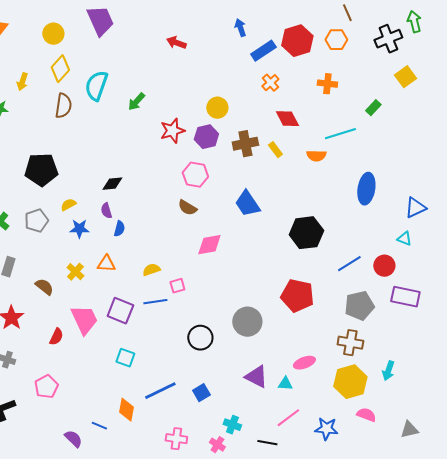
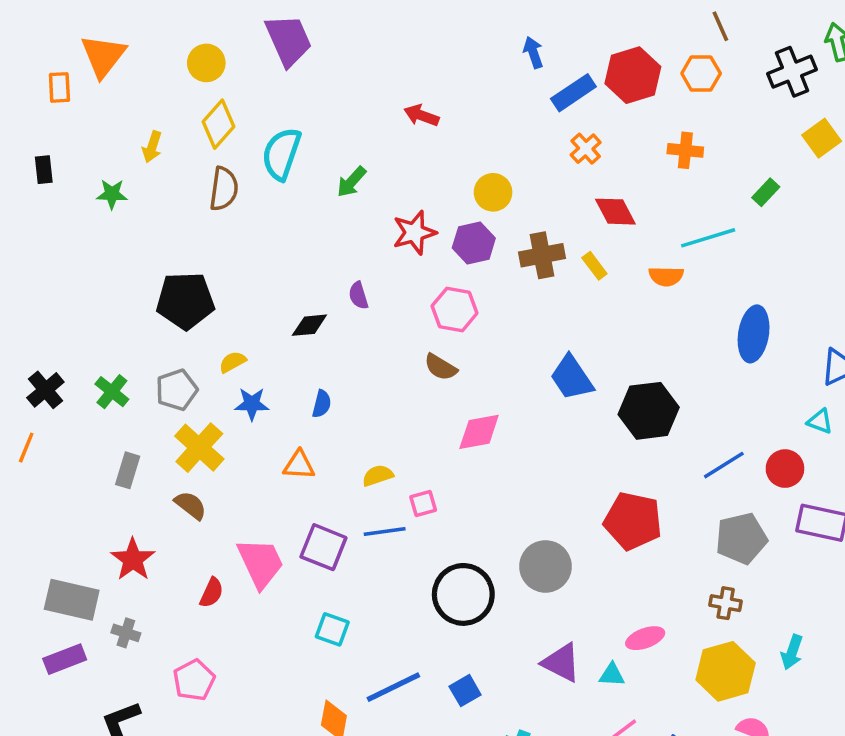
red arrow: (176, 43) -> (421, 115), moved
blue trapezoid: (247, 204) -> (572, 378), moved
purple semicircle: (106, 211) -> (358, 295), moved
yellow cross: (75, 272) -> (199, 448), moved, size x1.6
black circle: (200, 338) -> (463, 594), size x1.4
brown cross: (350, 343) -> (726, 603), size x0.7

